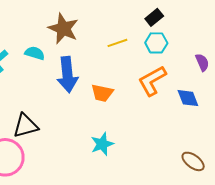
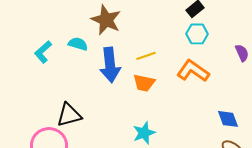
yellow line: (117, 43) -> (146, 56), moved
orange L-shape: (152, 81) -> (193, 71), turned 64
blue diamond: (188, 98) -> (228, 119), moved

